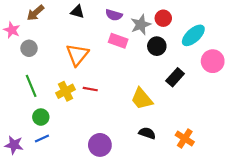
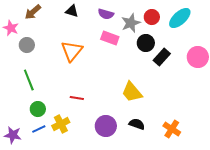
cyan ellipse: (193, 35) -> (180, 18), moved
black rectangle: (175, 77) -> (162, 57), moved
red line: (90, 89) -> (77, 98), moved
yellow cross: (66, 91) -> (61, 124), moved
purple circle: (100, 145) -> (106, 126), moved

